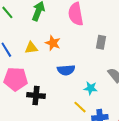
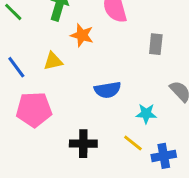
orange star: (53, 43) -> (82, 35), moved
black cross: (36, 95) -> (83, 144), moved

